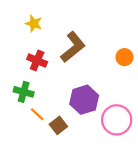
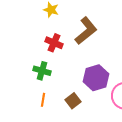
orange line: (37, 114) -> (43, 100), moved, turned 56

